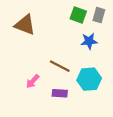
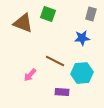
green square: (78, 15) -> (48, 14), moved
purple rectangle: (60, 93) -> (62, 92), moved

